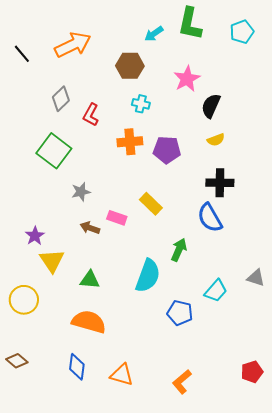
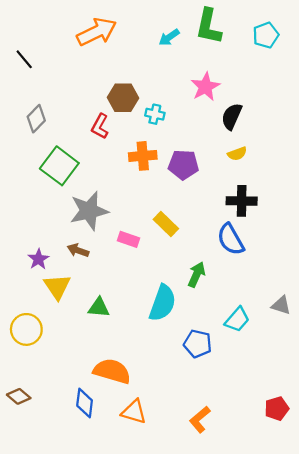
orange arrow: (73, 45) -> (97, 32), moved
brown hexagon: (130, 66) -> (123, 98), moved
gray diamond: (61, 99) -> (36, 119), moved
gray star: (81, 192) -> (89, 211), size x1.8
brown arrow: (90, 228) -> (78, 250), moved
orange semicircle: (89, 322) -> (112, 371), moved

